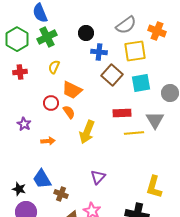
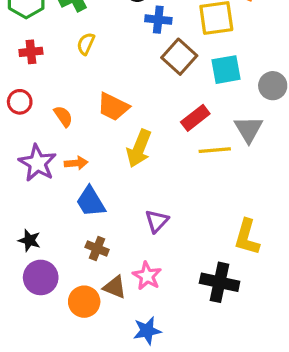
orange trapezoid: (72, 90) -> (113, 107), moved
red circle: (51, 103) -> (20, 102), moved
orange semicircle: (69, 112) -> (63, 116), moved
red rectangle: (122, 113) -> (195, 118), turned -36
purple star: (24, 124) -> (37, 163), moved, size x1.6
blue trapezoid: (42, 179) -> (91, 202), moved

